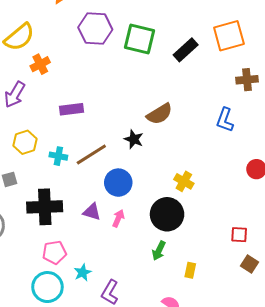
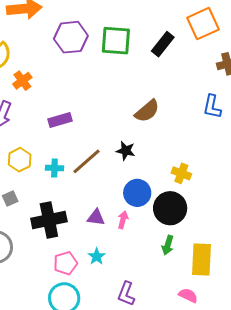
black star: (134, 139) -> (126, 151), moved
blue circle: (118, 183) -> (137, 193), moved
yellow rectangle: (190, 270) -> (202, 260), size x2.0
cyan star: (83, 273) -> (97, 256), moved

